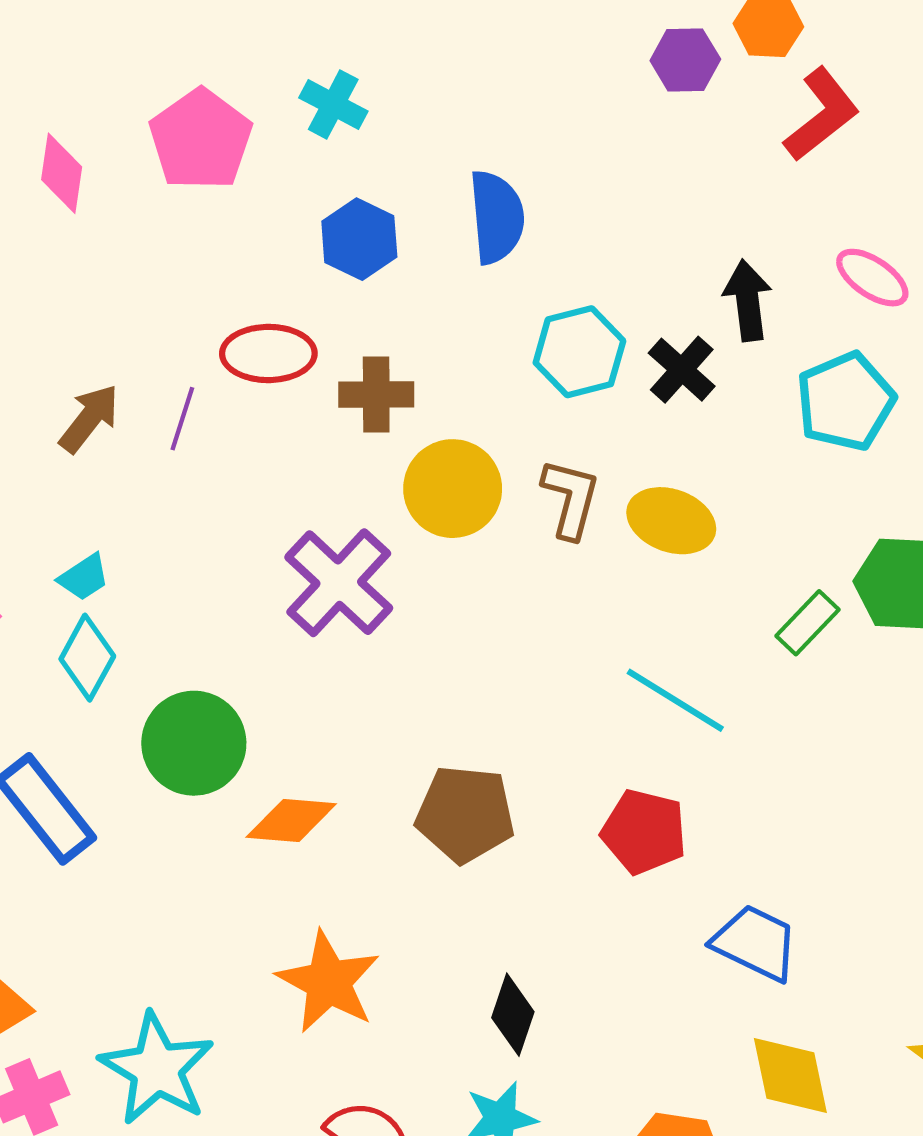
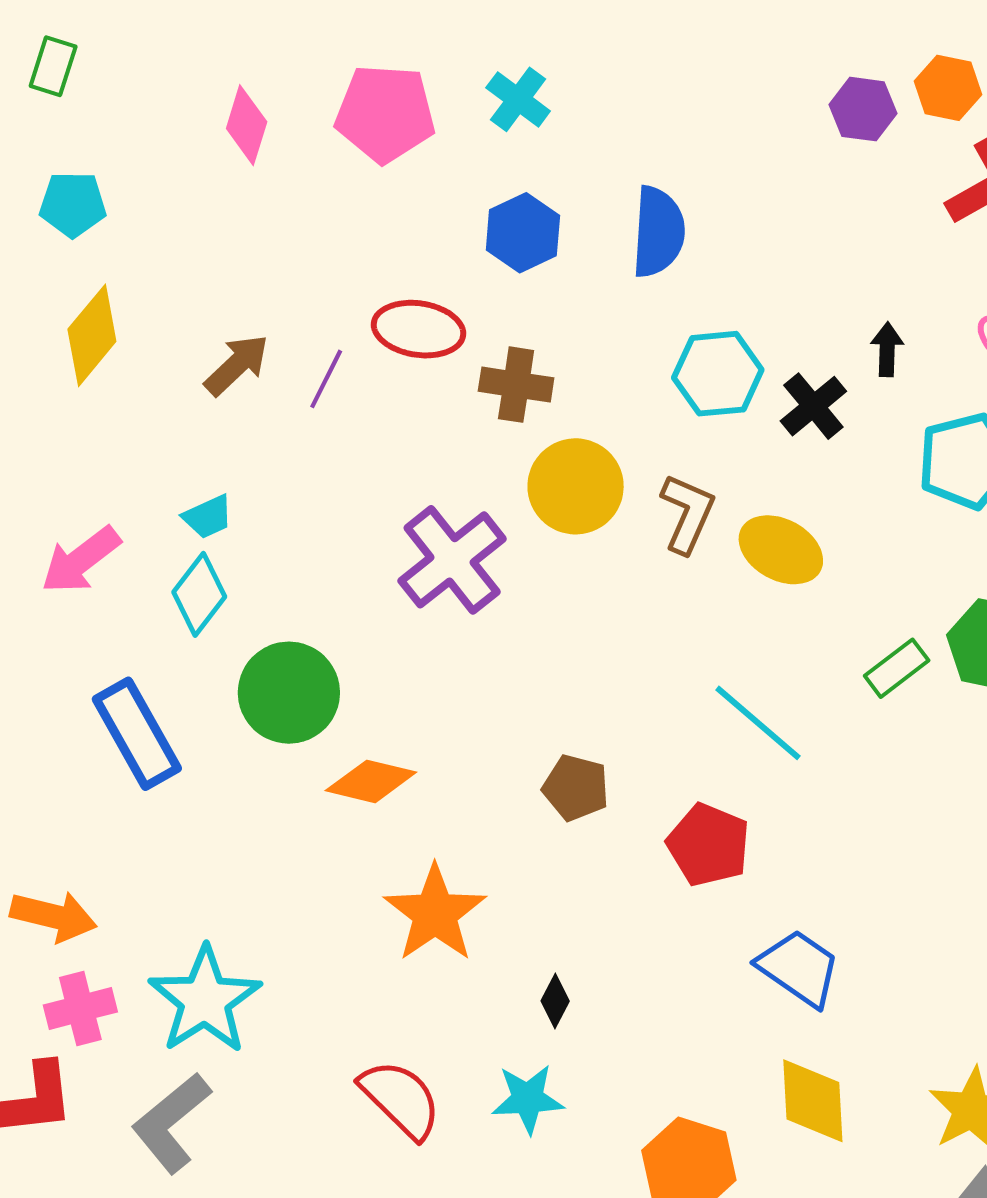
pink pentagon: (201, 140) -> (385, 113), turned 30
black arrow: (748, 300) -> (887, 349), size x0.7
brown pentagon: (465, 814) -> (576, 788), moved, size x0.7
orange star: (328, 982) -> (435, 913), moved
black diamond: (513, 1015) -> (555, 1001), size x0.7

